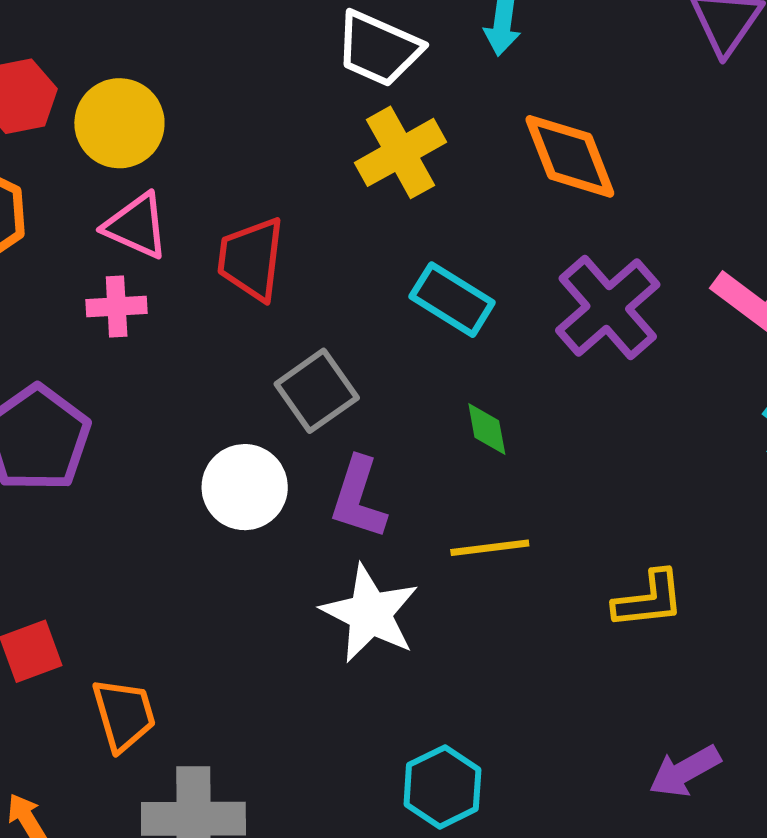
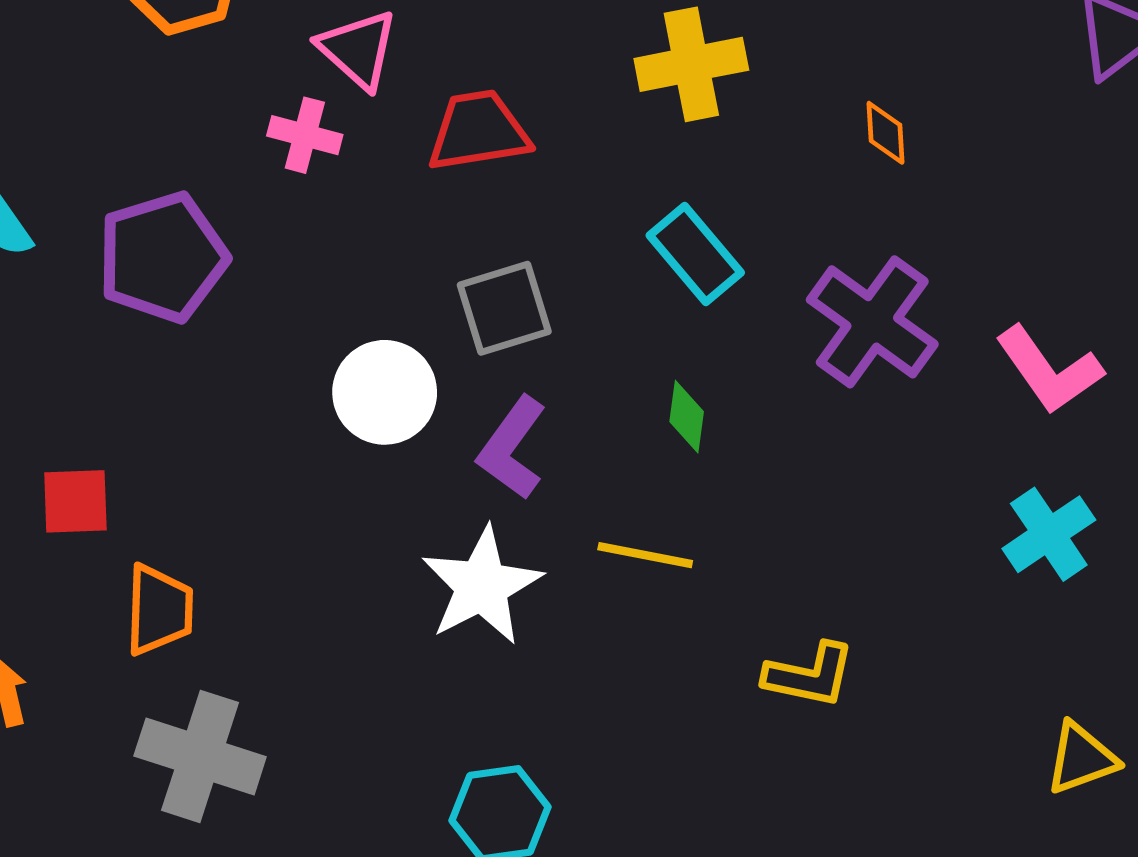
orange diamond: (570, 156) -> (886, 133), size x0.5
red trapezoid: (251, 259) -> (478, 131), turned 56
purple cross: (608, 307) -> (872, 322), turned -31

